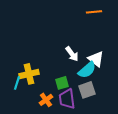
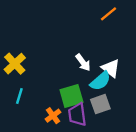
orange line: (94, 12) -> (108, 14), turned -35
yellow cross: (29, 74) -> (15, 64), moved, turned -30
green square: (62, 83) -> (71, 96), size x1.5

